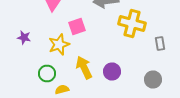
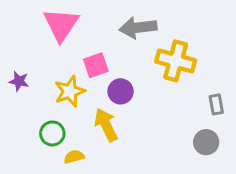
gray rectangle: (160, 44) -> (216, 104), moved
purple circle: (112, 72) -> (121, 91), moved

